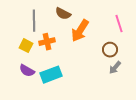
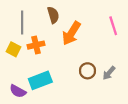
brown semicircle: (63, 14) -> (53, 15), turned -133
brown circle: (110, 50) -> (87, 71), moved
purple semicircle: (27, 71) -> (18, 91), moved

